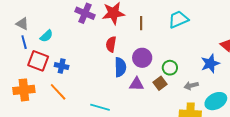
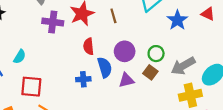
red square: (38, 61) -> (31, 87), moved
blue star: (210, 64) -> (177, 20), moved
blue cross: (62, 66) -> (83, 79), moved
gray arrow: (191, 86) -> (183, 66), size x1.6

